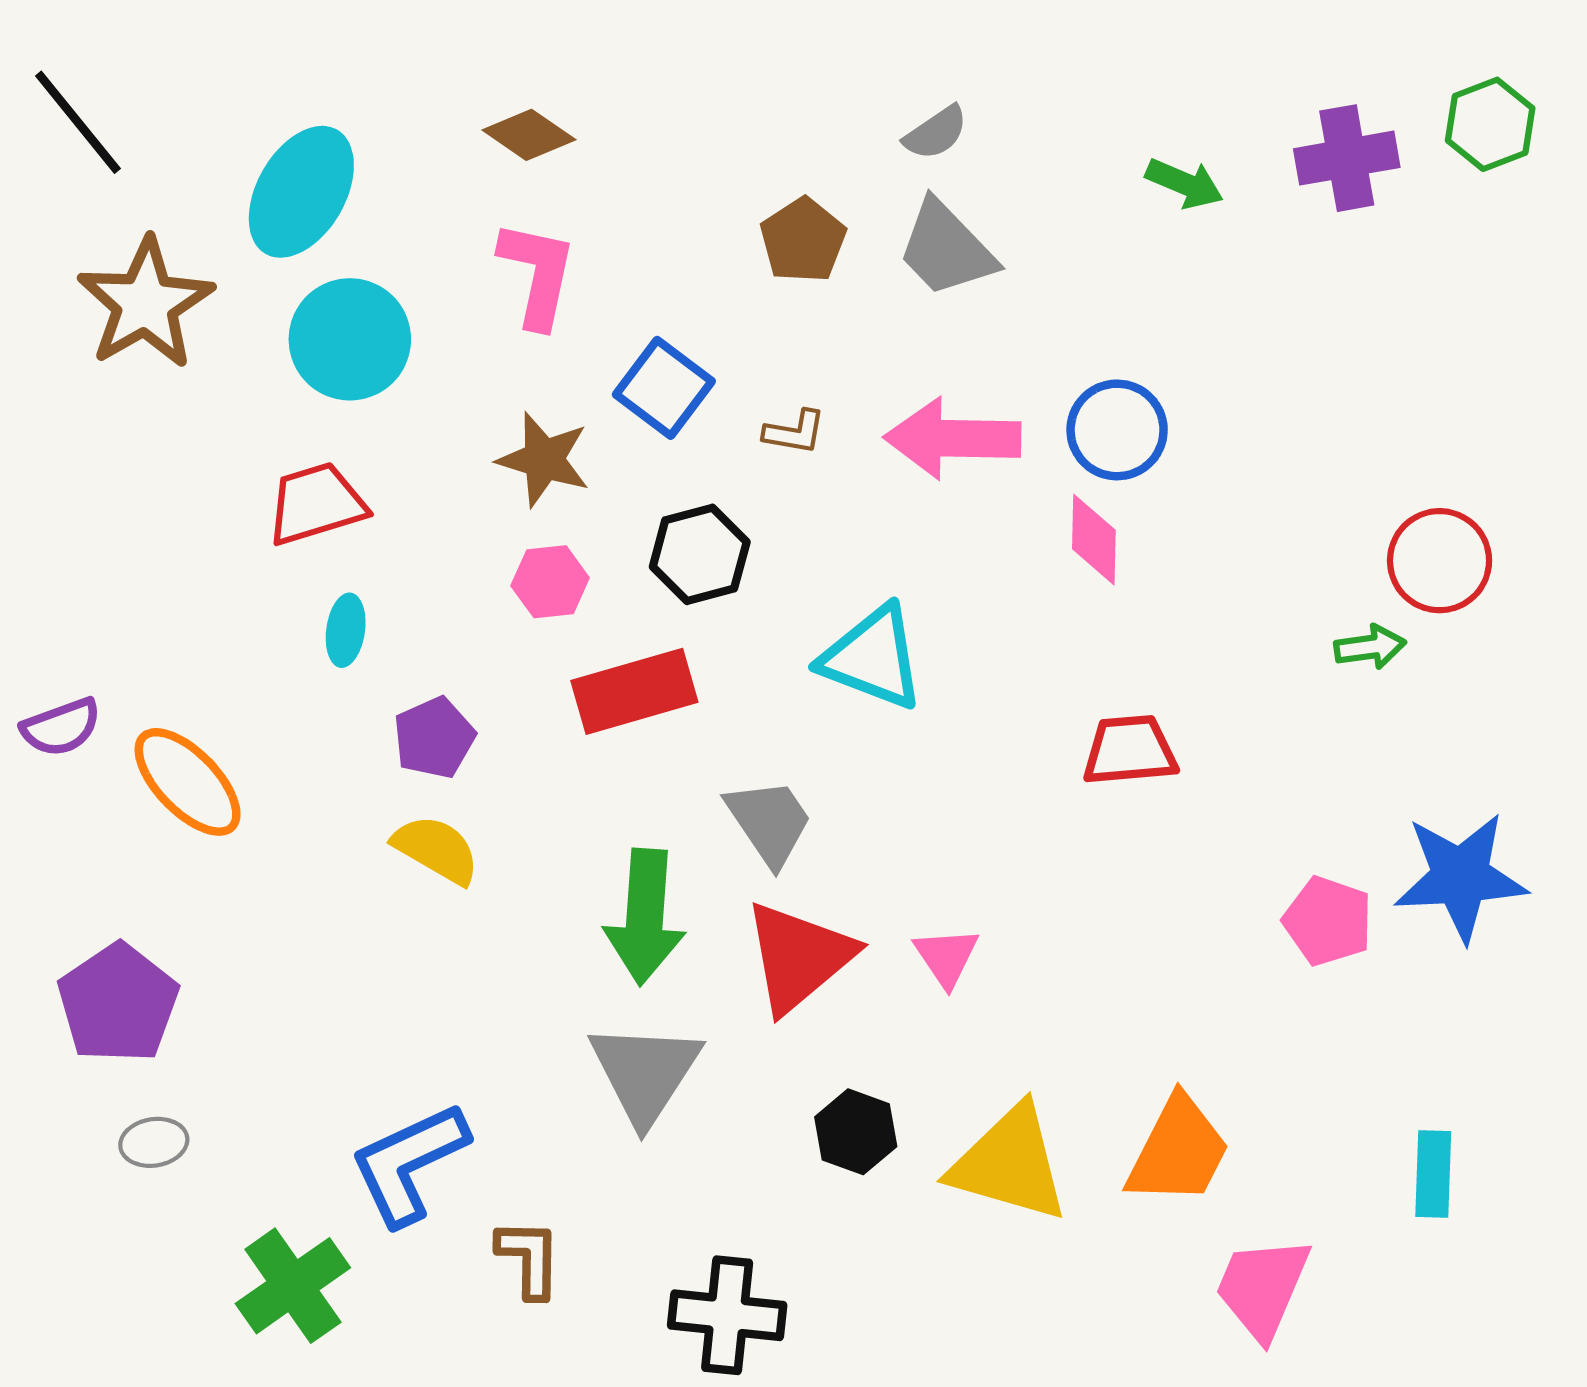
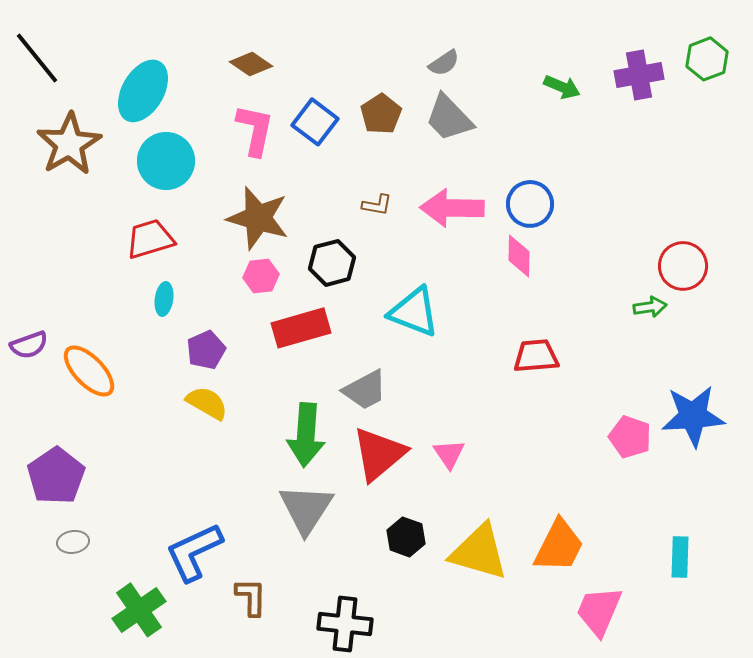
blue square: (664, 388) -> (315, 122), moved
brown star: (544, 459) -> (258, 218), size x1.4
gray trapezoid: (769, 822) -> (365, 390), turned 96

